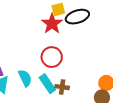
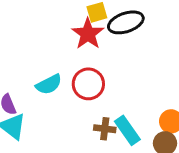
cyan semicircle: (25, 78) -> (49, 84), moved, turned 90
cyan rectangle: (47, 84) -> (127, 130), moved

